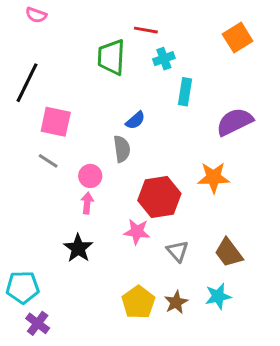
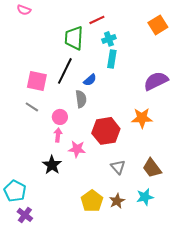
red line: (146, 30) -> (97, 20), turned -35
black line: (27, 83) -> (65, 71), moved
cyan rectangle: (185, 92) -> (112, 59), moved
pink star: (137, 232) -> (77, 149), moved
cyan pentagon: (23, 287) -> (15, 191), turned 30

